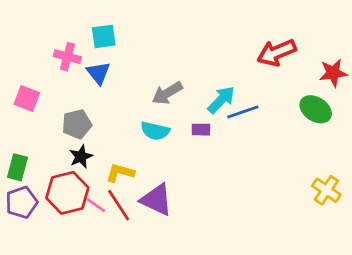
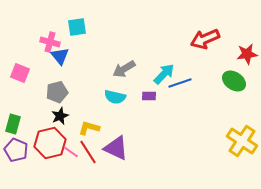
blue triangle: (98, 73) -> (60, 56), moved
yellow cross: (326, 190) -> (242, 141), size x1.4
purple pentagon: (22, 202) -> (16, 150), turned -30

